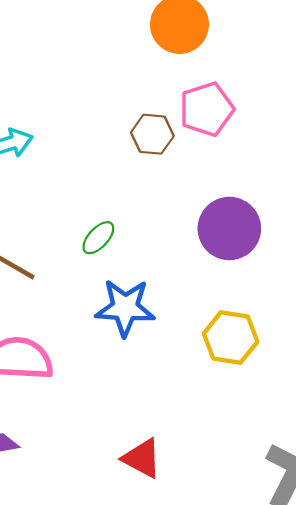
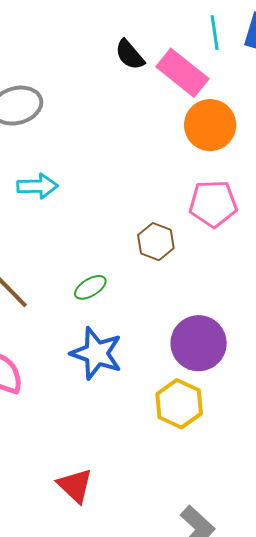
brown hexagon: (152, 134) -> (156, 242), moved
purple circle: (229, 228) -> (199, 343), moved

